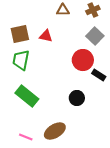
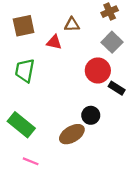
brown triangle: (63, 10) -> (72, 25), moved
brown square: (20, 34) -> (24, 26), moved
green rectangle: (27, 96) -> (21, 125), moved
brown ellipse: (55, 131) -> (72, 134), moved

